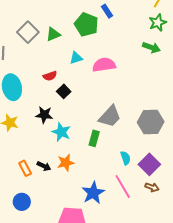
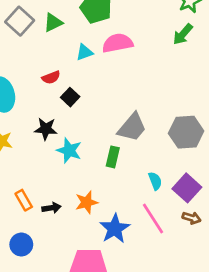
green arrow: (151, 47) -> (183, 34), turned 114
pink semicircle: (104, 65) -> (118, 43), moved
orange star: (66, 163) -> (87, 202), moved
black arrow: (44, 166) -> (52, 208), moved, turned -32

